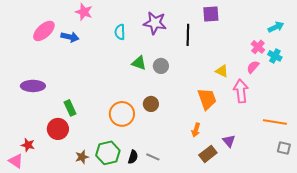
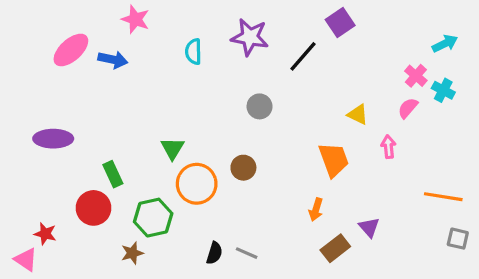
purple square: (211, 14) -> (340, 23), turned -30
black line: (188, 35) -> (303, 56), turned 40
green triangle: (139, 63) -> (172, 148), moved, turned 42
pink arrow: (241, 91) -> (388, 147), size x0.6
green hexagon: (108, 153) -> (153, 218), moved

